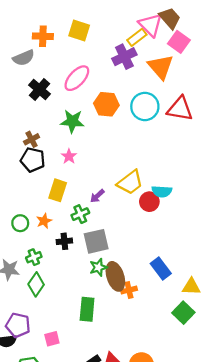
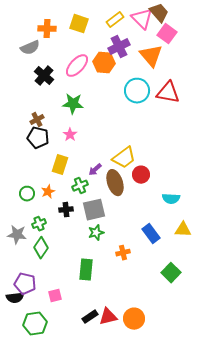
yellow rectangle: (137, 37) -> (115, 20), moved
orange hexagon: (106, 104) -> (104, 63), moved
cyan semicircle: (162, 191) -> (171, 199), moved
brown ellipse: (115, 276) -> (115, 183), moved
yellow triangle: (191, 287) -> (183, 230), moved

